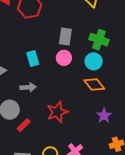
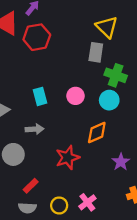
gray rectangle: (65, 37) -> (96, 52), moved
orange diamond: (94, 84) -> (97, 132), moved, turned -75
red rectangle: (24, 125) -> (31, 186), moved

